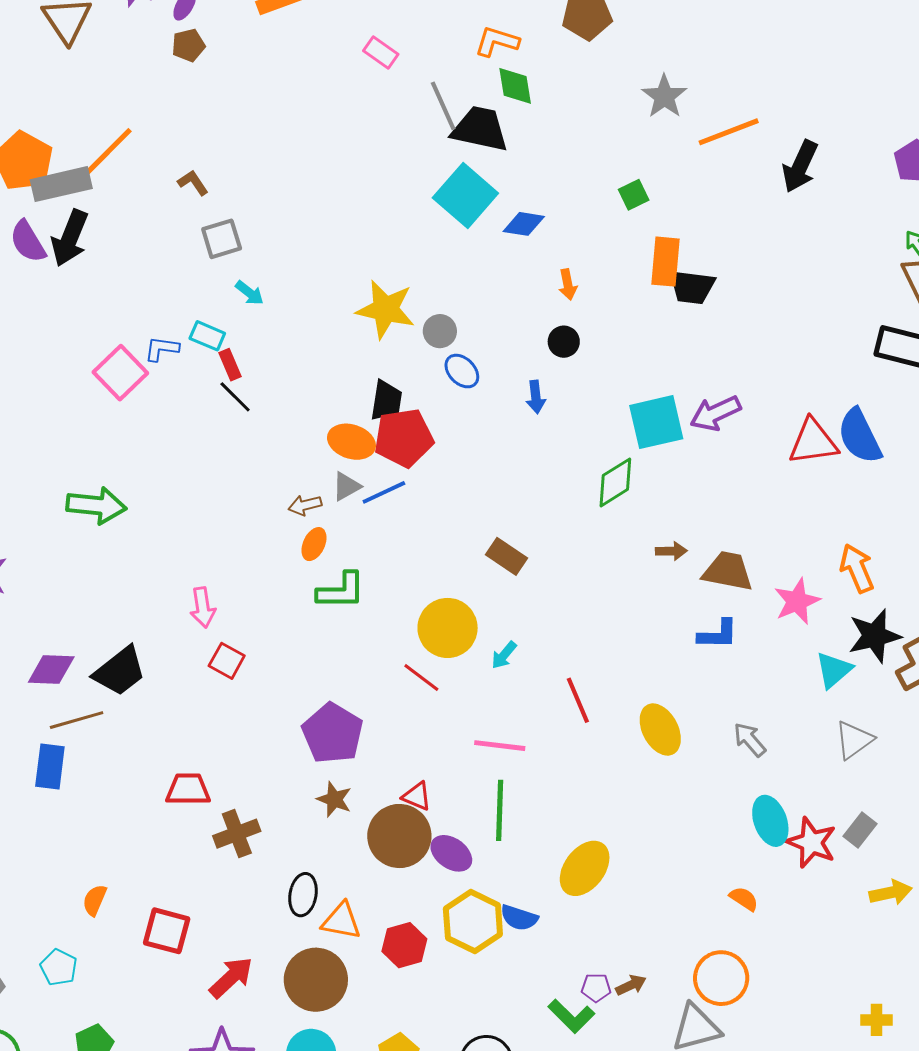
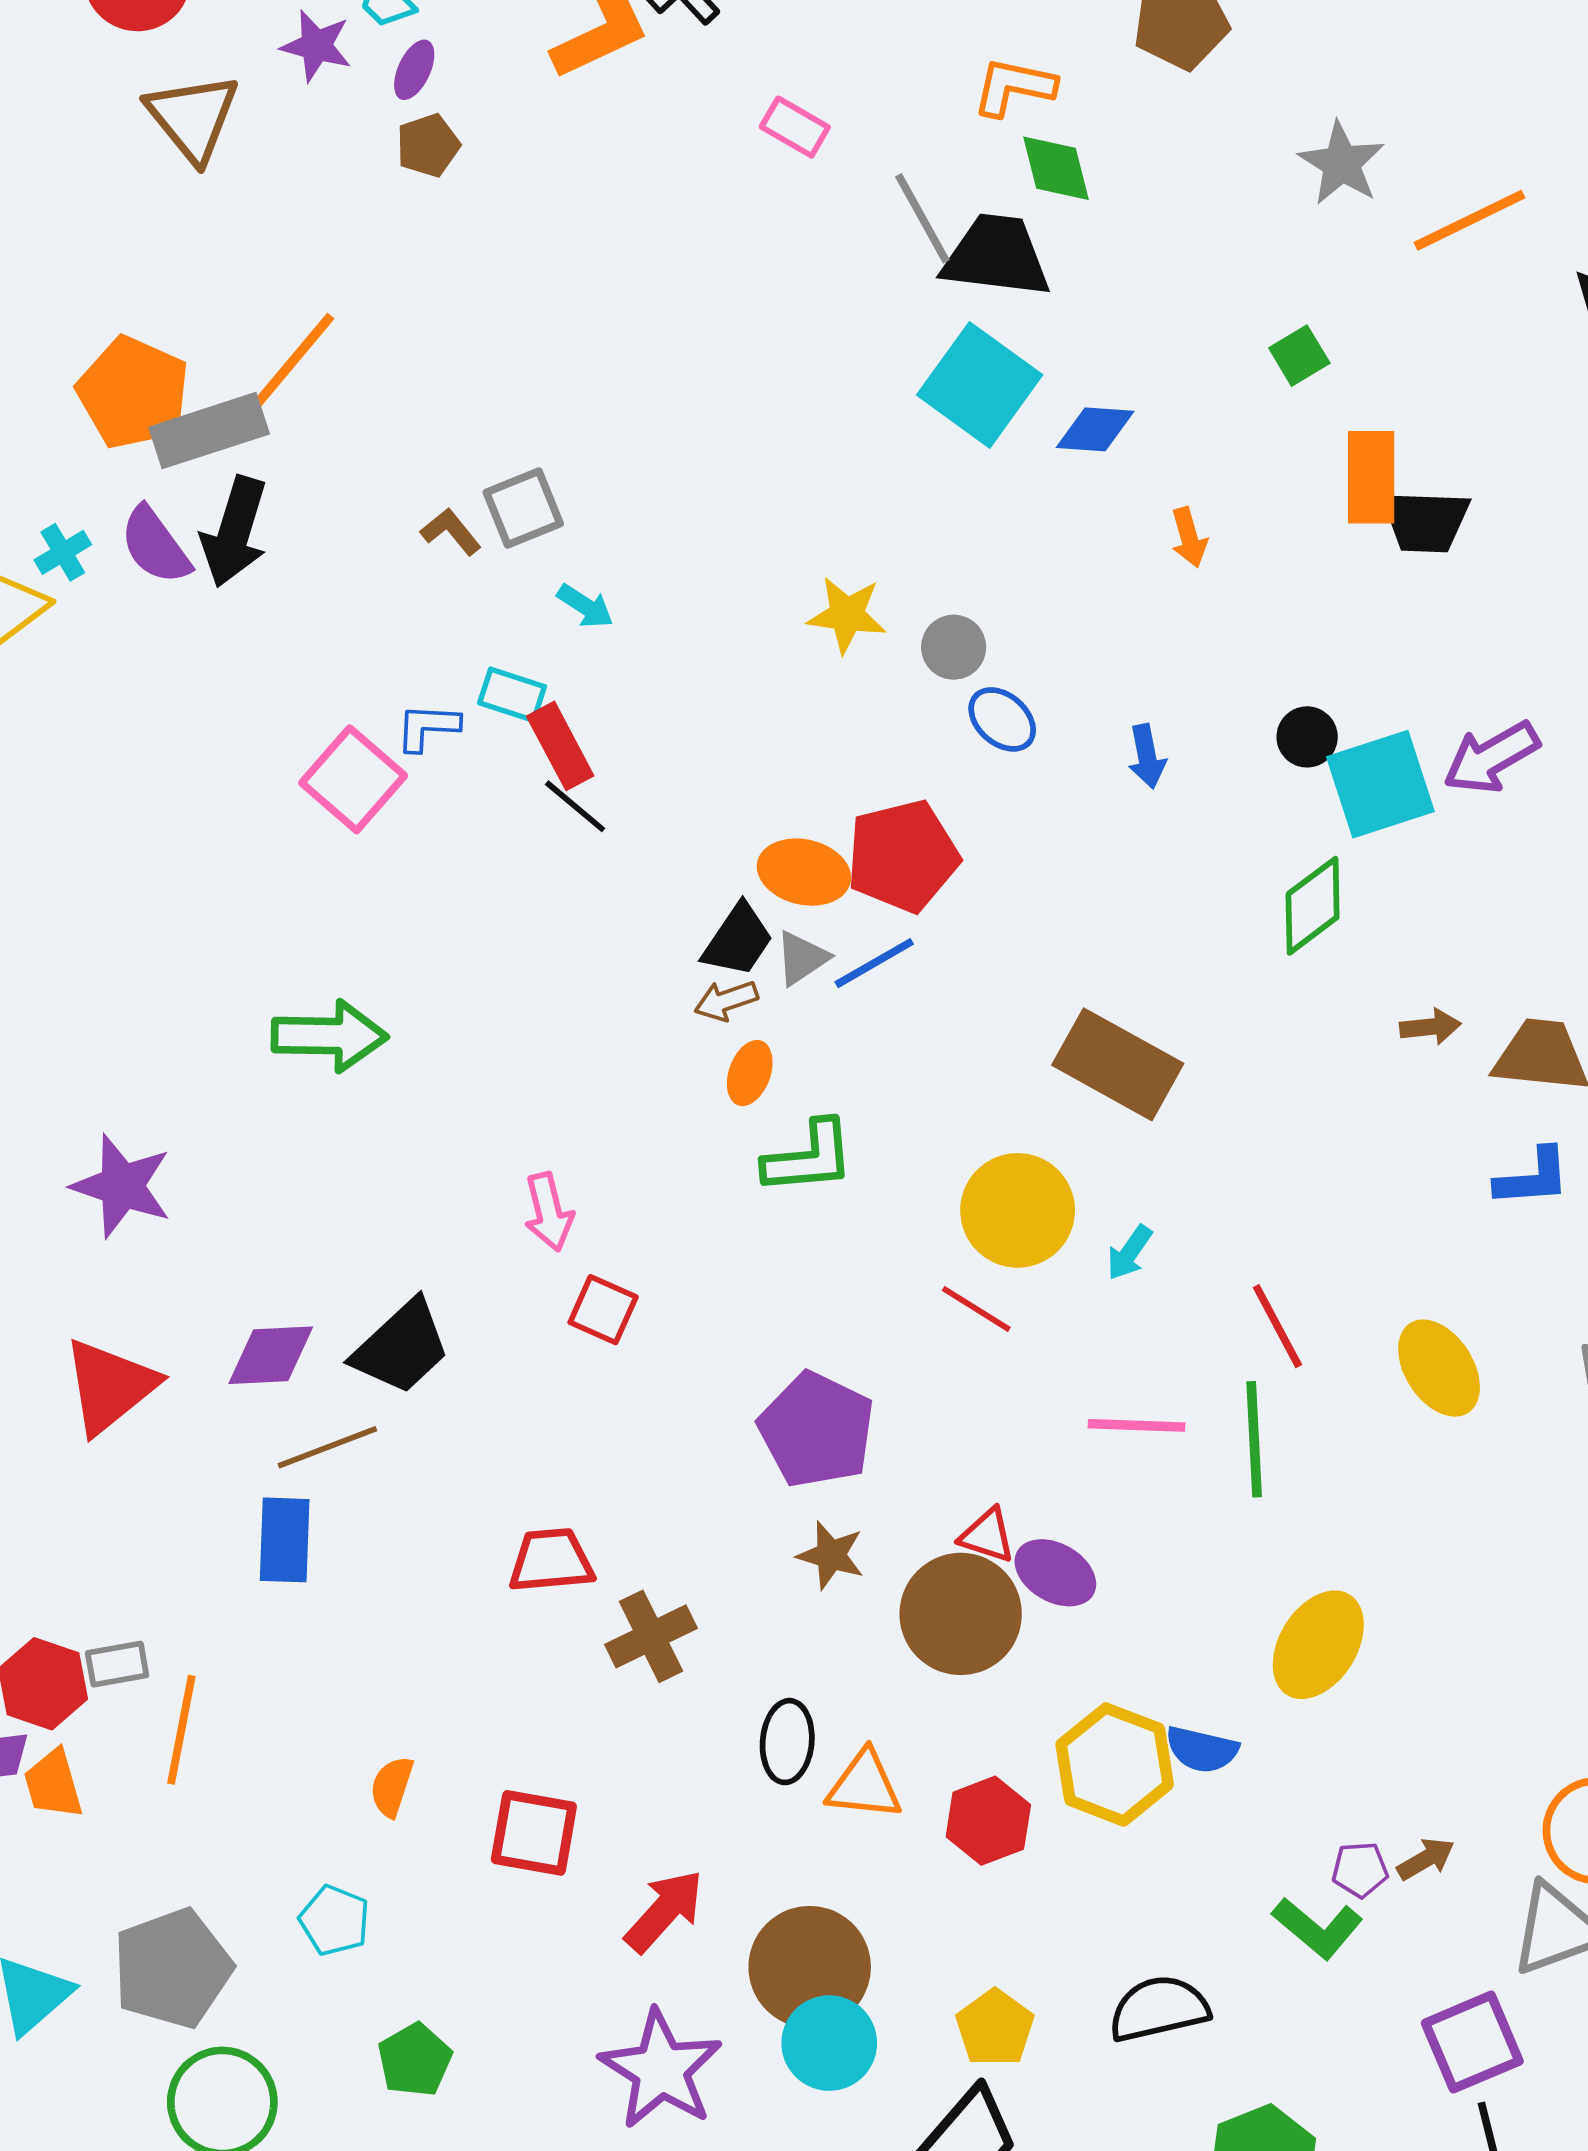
brown L-shape: (193, 183) -> (451, 532), moved
yellow star: (386, 309) -> (847, 615), size x0.7
black circle: (564, 342) -> (1307, 737), moved
red rectangle: (230, 365) -> (560, 746), size x1.4
black trapezoid: (386, 401) -> (738, 940), moved, turned 30
brown rectangle: (506, 556) -> (1118, 1064), size x1.6
green line: (500, 810) -> (1254, 1439), moved
purple ellipse: (451, 853) -> (1055, 1573), moved
brown circle: (316, 980) -> (810, 1967), moved

